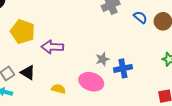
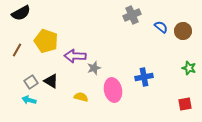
gray star: (103, 59) -> (94, 68), moved
pink ellipse: (91, 82) -> (113, 90), turned 60

